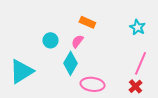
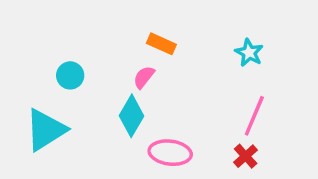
cyan circle: (50, 40) -> (70, 75), moved

